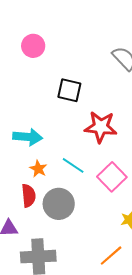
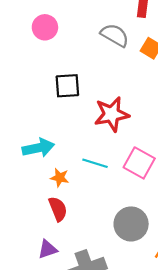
pink circle: (33, 46) -> (45, 27), moved
gray circle: (59, 204) -> (131, 224), moved

